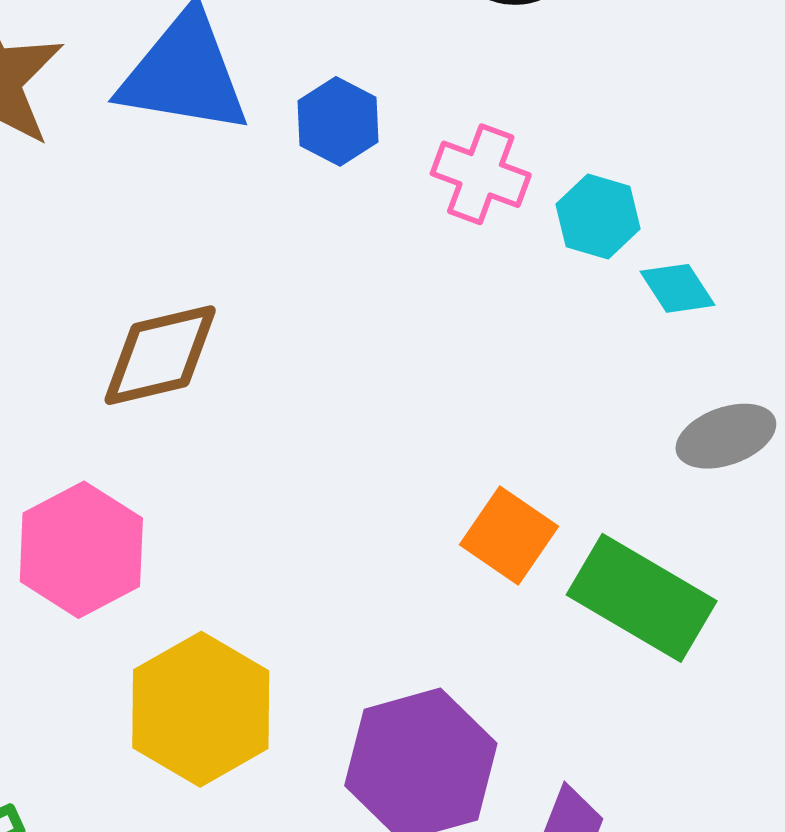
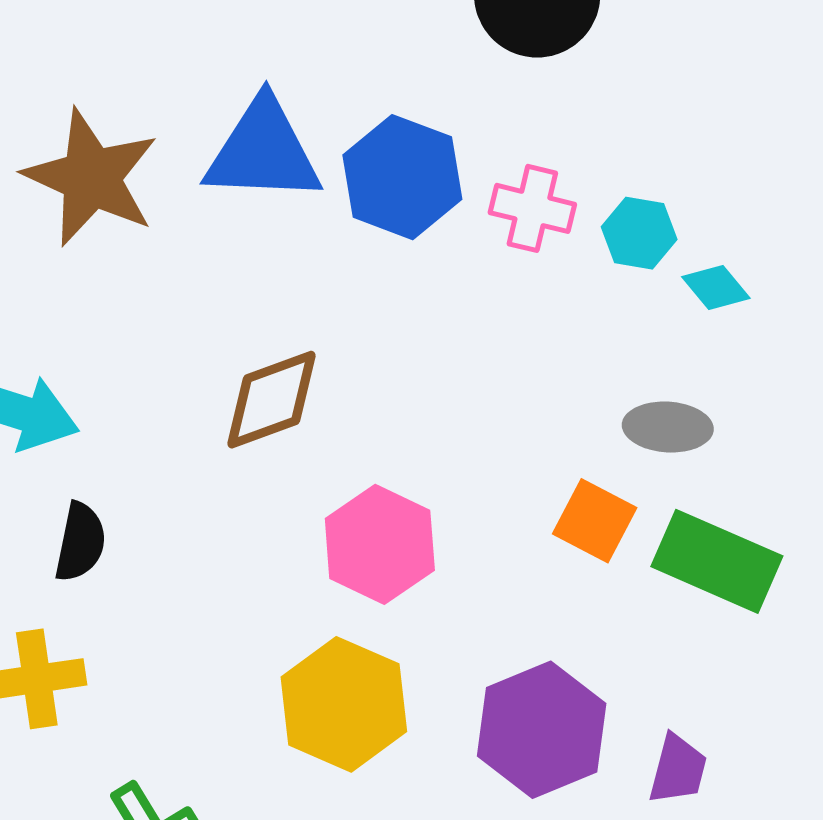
blue hexagon: (338, 121) -> (402, 177), size x1.6
gray ellipse: (726, 436) -> (668, 427), moved, turned 30
pink hexagon: (81, 550) -> (380, 544), moved

